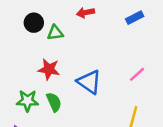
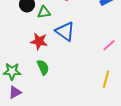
blue triangle: (89, 82) -> (65, 31), moved
green star: (28, 101) -> (12, 71), moved

